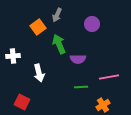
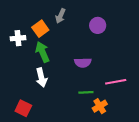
green arrow: (59, 44) -> (42, 52), moved
white cross: (13, 56) -> (18, 38), moved
orange cross: (103, 105) -> (100, 106), moved

